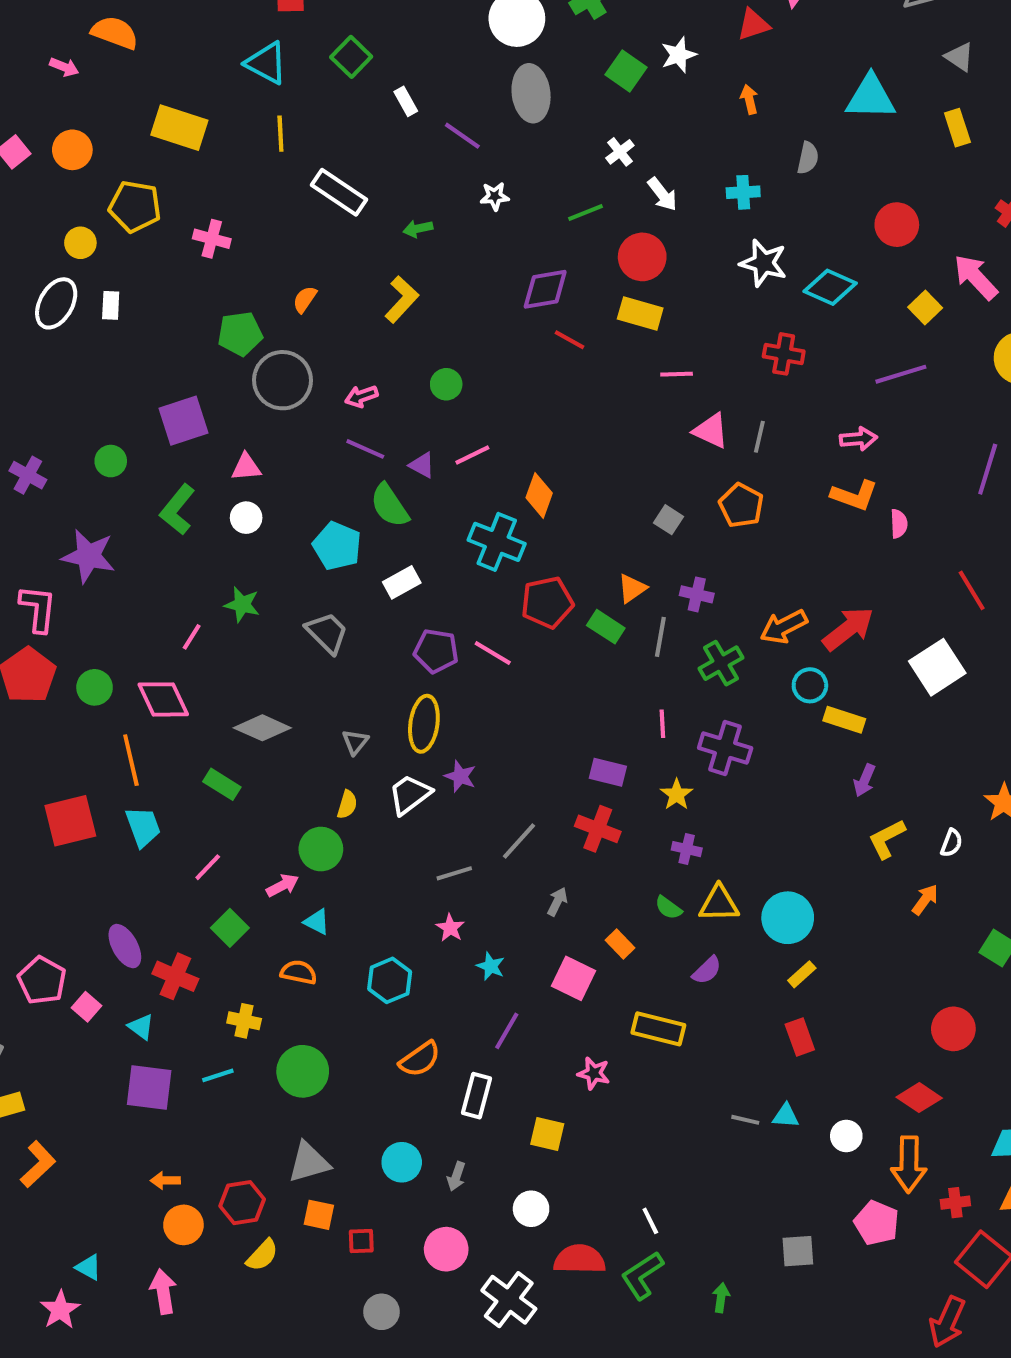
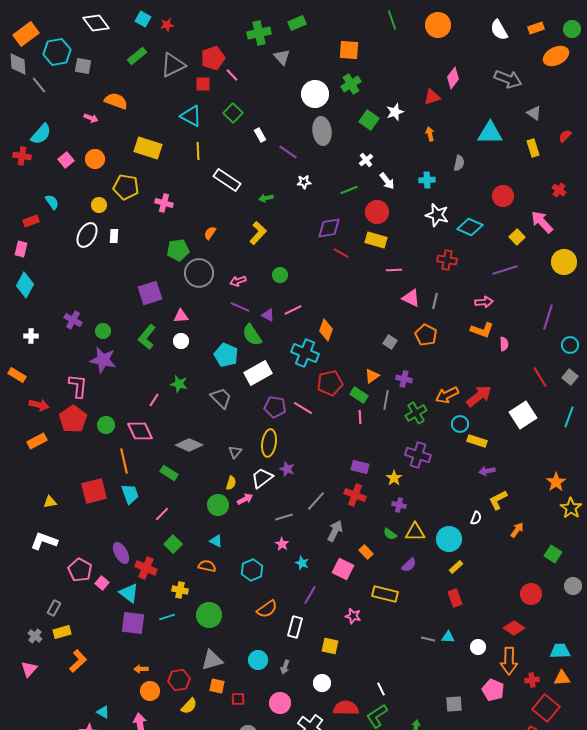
green circle: (111, 461) -> (103, 331), moved
white rectangle: (402, 582) -> (258, 373), size x1.5
pink line: (662, 724) -> (360, 417), moved
purple arrow: (864, 780) -> (487, 471), turned 56
white semicircle: (951, 843) -> (476, 518), moved
pink arrow: (282, 885) -> (245, 499), moved
gray arrow: (557, 902) -> (335, 531), size x1.5
cyan triangle: (141, 1027) -> (129, 593), size x1.5

